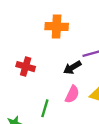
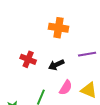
black arrow: (72, 68) -> (56, 65), moved

